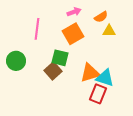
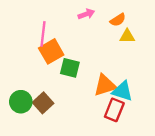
orange square: (73, 34) -> (51, 51), moved
green circle: (16, 61) -> (21, 102), moved
brown square: (53, 71) -> (43, 103), moved

